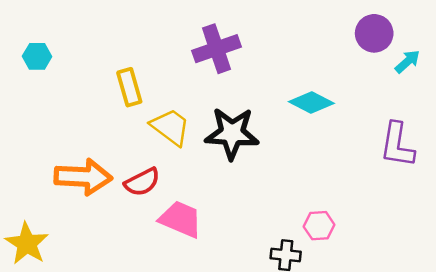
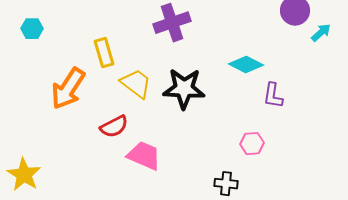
purple L-shape: (397, 145) -> (273, 96), moved, size x0.7
orange arrow: (83, 177) -> (68, 89), moved, turned 120
pink hexagon: (319, 226) -> (252, 144), moved

